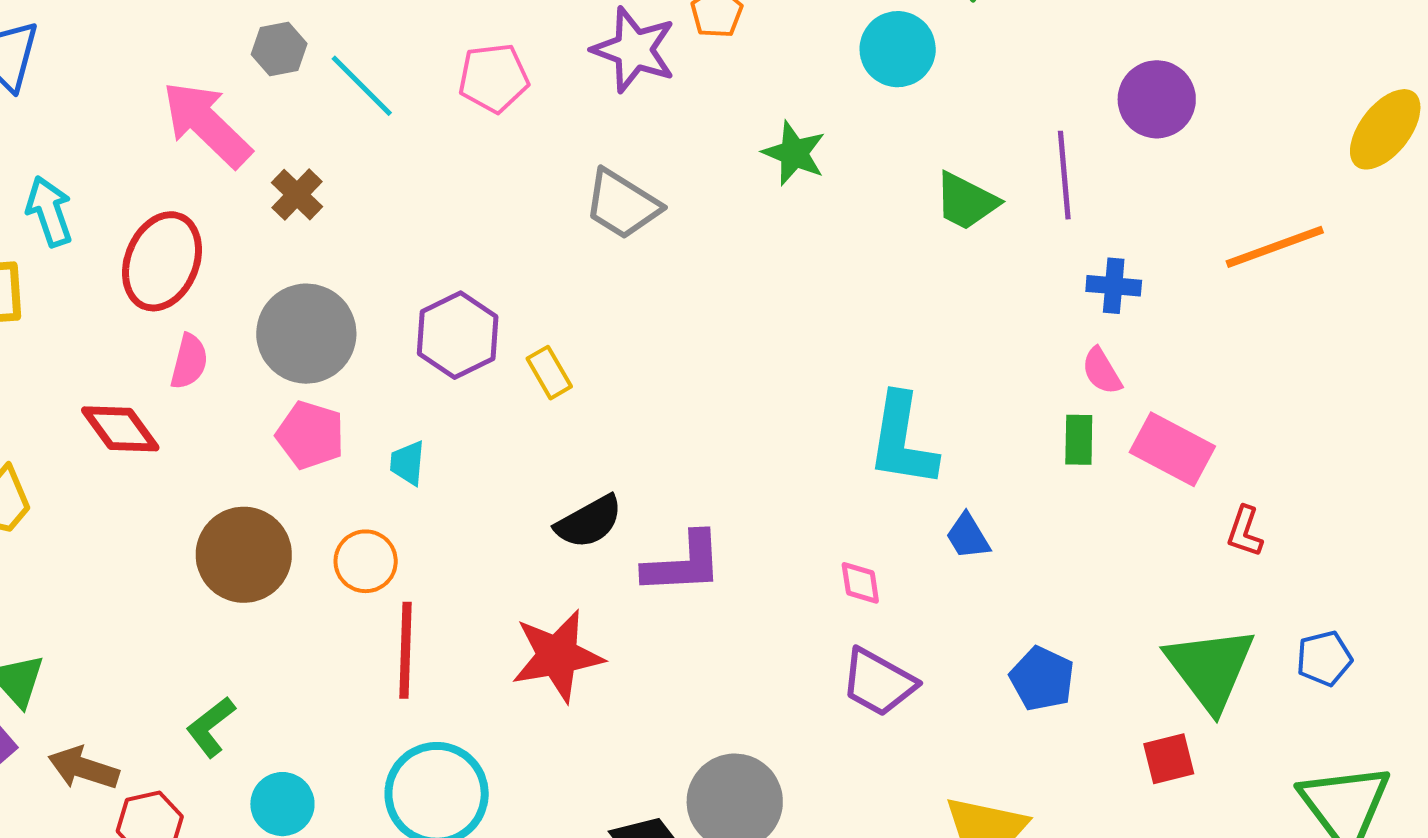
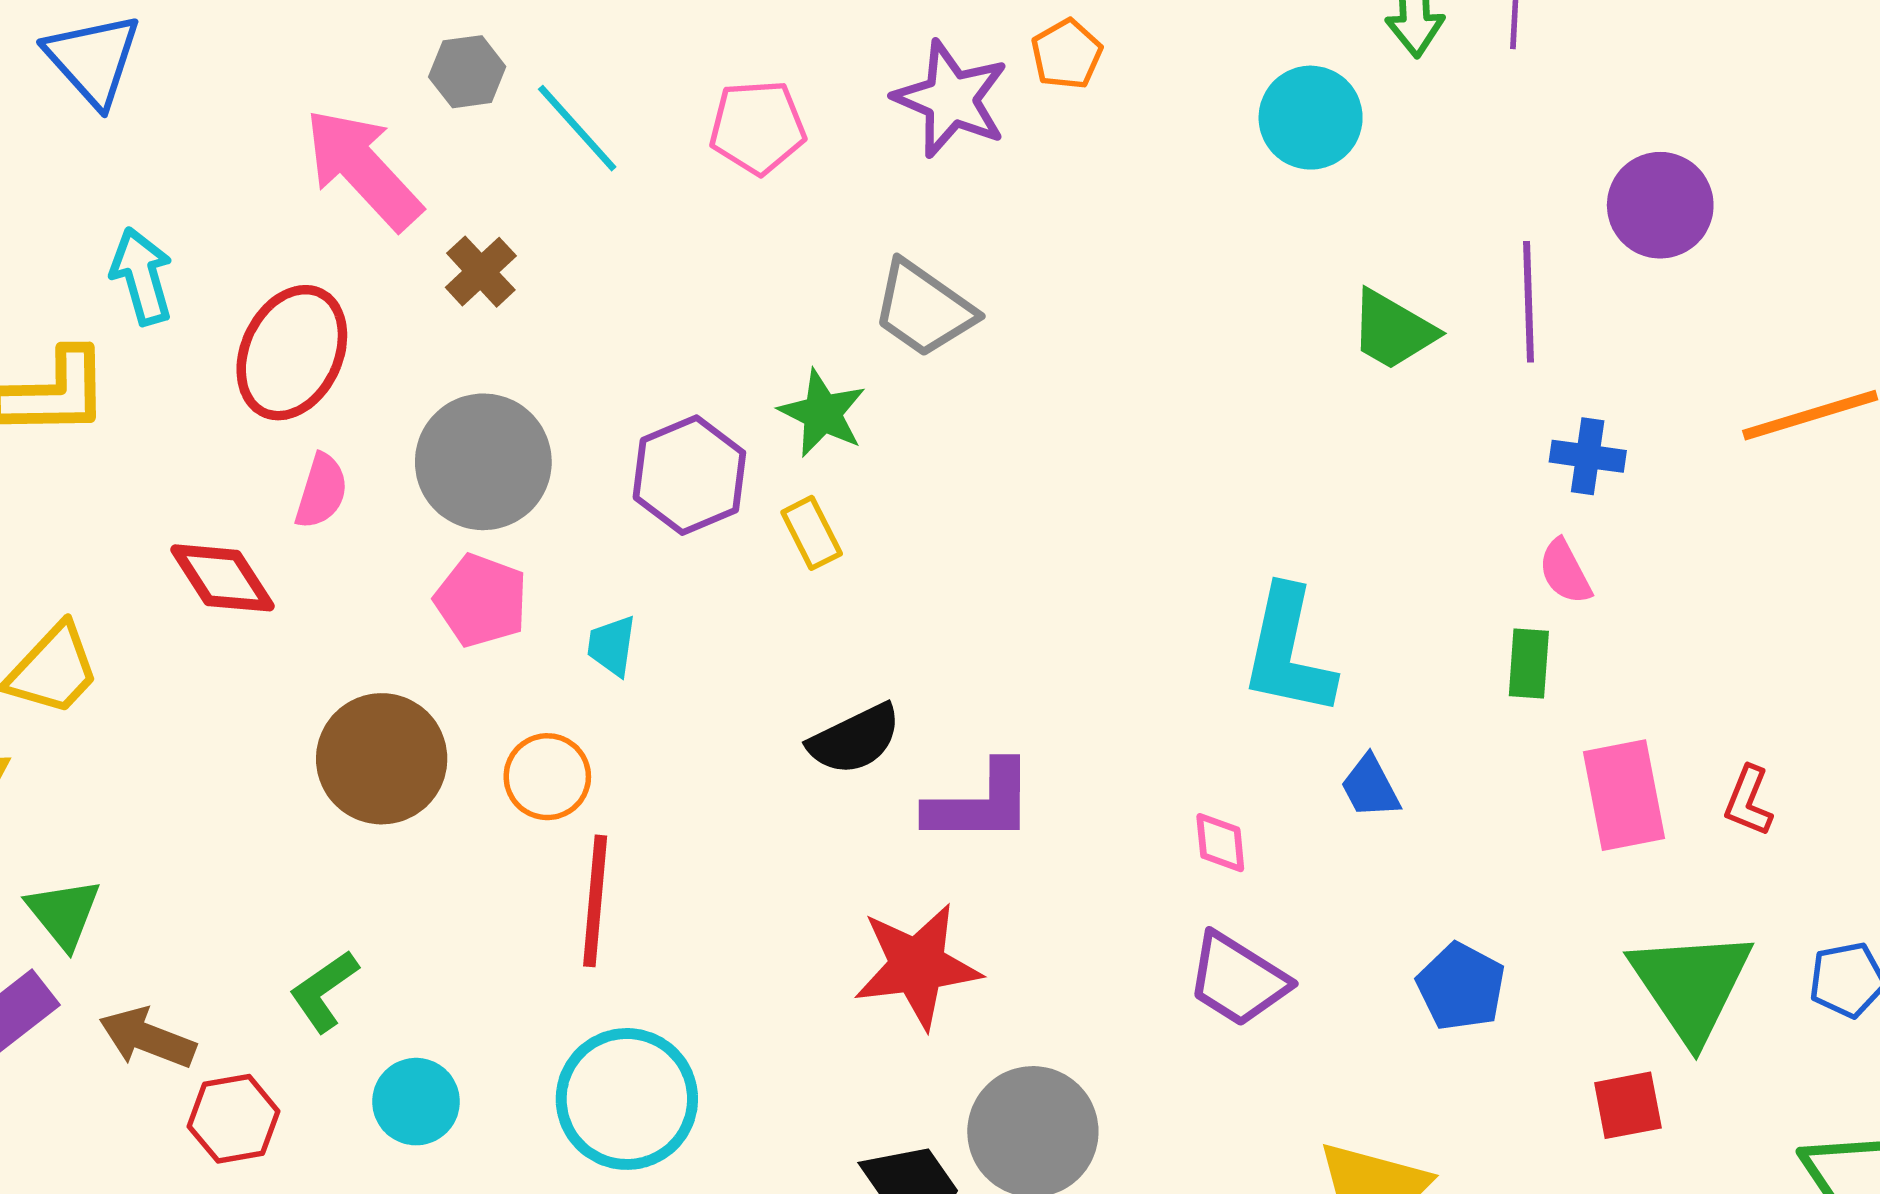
green star: (794, 153) -> (822, 413), moved
pink rectangle: (1172, 449) -> (1624, 795), moved, turned 48
red star: (557, 656) -> (917, 966), moved

